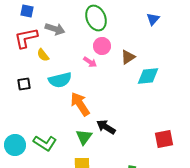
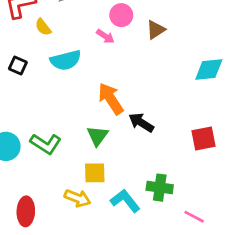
cyan diamond: (148, 76) -> (209, 70), moved
black square: (24, 84) -> (18, 66), turned 32
orange arrow: (80, 104) -> (111, 99), moved
black arrow: (106, 127) -> (141, 123), moved

